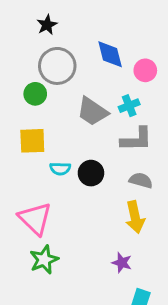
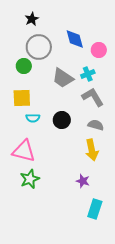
gray L-shape: (136, 139) -> (93, 97), turned -120
cyan semicircle: (60, 169) -> (33, 118), moved
pink triangle: (35, 219) -> (24, 151), turned -30

